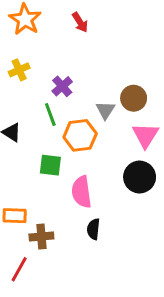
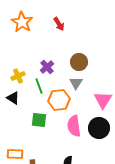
yellow cross: (19, 70) -> (18, 76), moved
brown circle: (134, 98) -> (79, 62), moved
pink semicircle: (82, 192) -> (74, 126), moved

